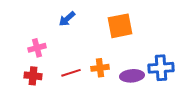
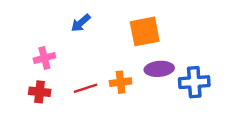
purple ellipse: (132, 76) -> (159, 69), moved

